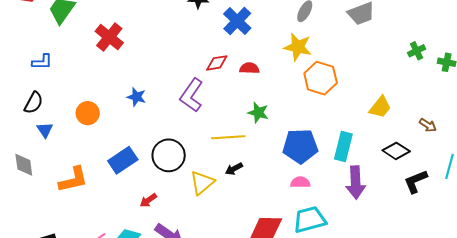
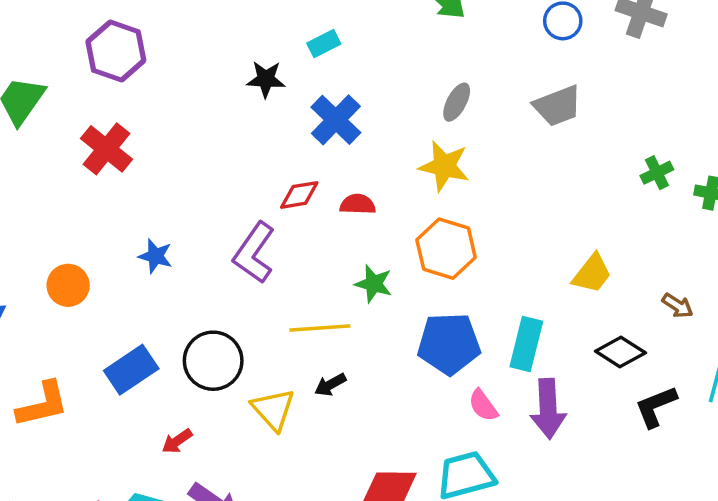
orange hexagon: (321, 78) -> (446, 249), moved
pink semicircle: (300, 182) -> (483, 405), moved, turned -126
yellow triangle: (202, 183) -> (273, 409), turned -32

